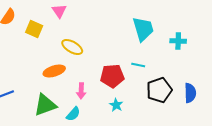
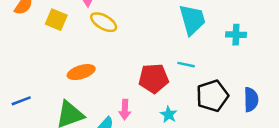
yellow ellipse: (72, 47) -> (104, 22), moved
pink arrow: (81, 91) -> (125, 110), moved
cyan star: (116, 105) -> (169, 115), moved

